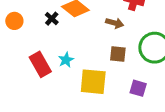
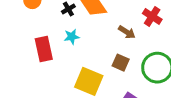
cyan star: (66, 60) -> (72, 37), moved

